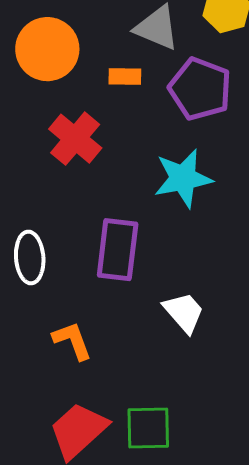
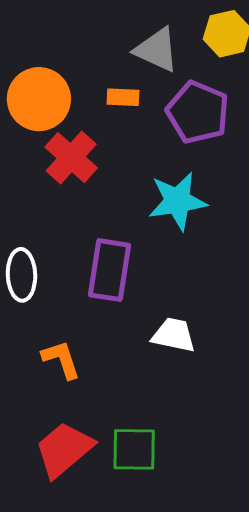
orange circle: (47, 49) -> (39, 99), moved
white trapezoid: (184, 312) -> (174, 335), turned -39

